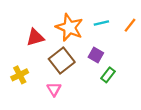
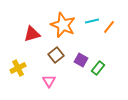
orange line: (130, 25) -> (109, 27), moved
purple square: (96, 55) -> (81, 60), moved
brown square: (62, 61) -> (56, 55), size x0.7

